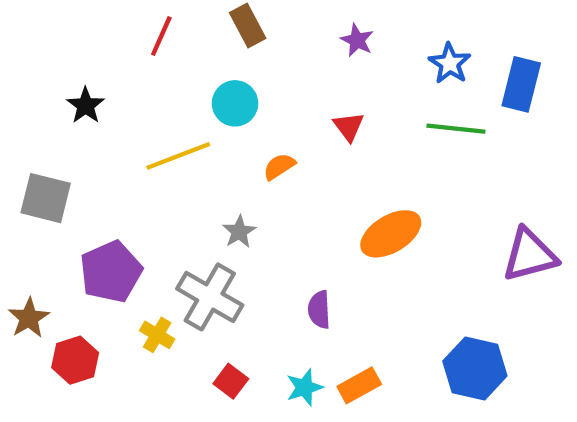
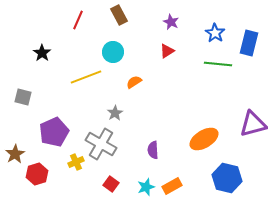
red triangle: (349, 127) -> (167, 51), moved, turned 35
gray square: (46, 198) -> (23, 97), size x0.7
orange ellipse: (391, 234) -> (204, 139), moved
yellow cross: (157, 335) -> (76, 162), turned 35

